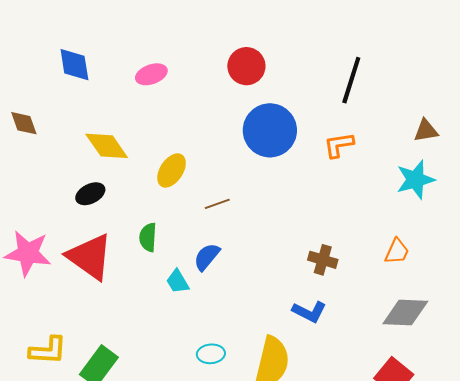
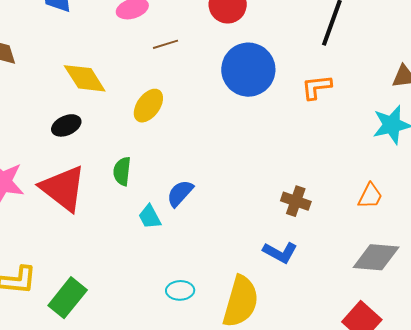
brown line: (217, 204) -> (166, 44), moved

